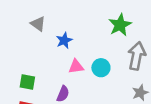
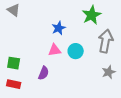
gray triangle: (38, 24) -> (14, 10), moved
blue star: (64, 40) -> (59, 28), moved

